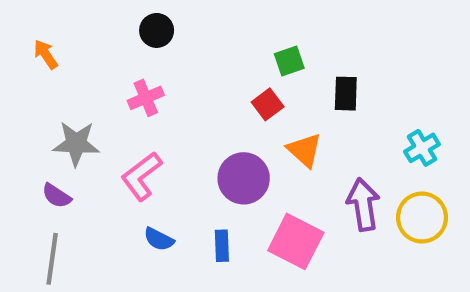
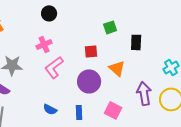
red square: (268, 104) -> (91, 51), moved, turned 32
pink L-shape: (141, 176) -> (54, 67), moved
pink square: (296, 241) -> (113, 110), size x0.7

